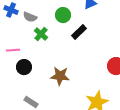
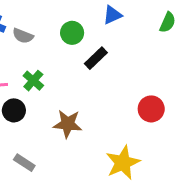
green cross: (41, 34) -> (33, 81), moved

